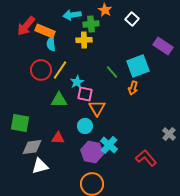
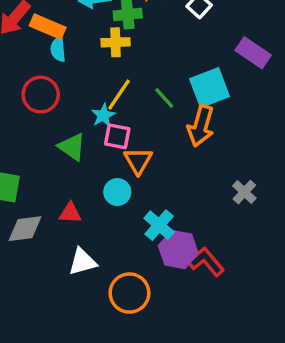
yellow line: (60, 70) -> (119, 95), moved
orange arrow: (133, 88) -> (201, 126), size x1.6
green triangle: (59, 100) -> (72, 147), turned 36
gray cross: (169, 134) -> (244, 192), moved
purple hexagon: (92, 152) -> (178, 250), moved
red L-shape: (146, 158) -> (206, 262), moved
white triangle: (40, 166) -> (82, 262), moved

